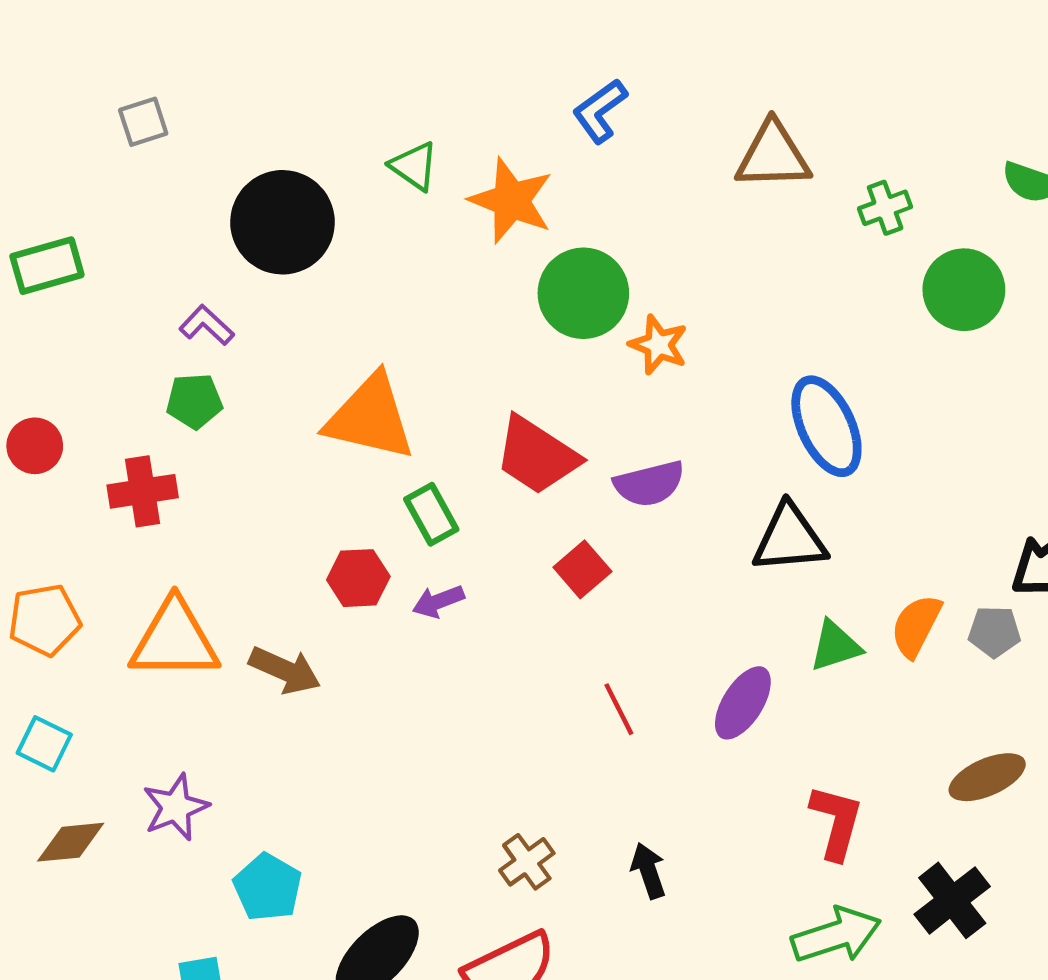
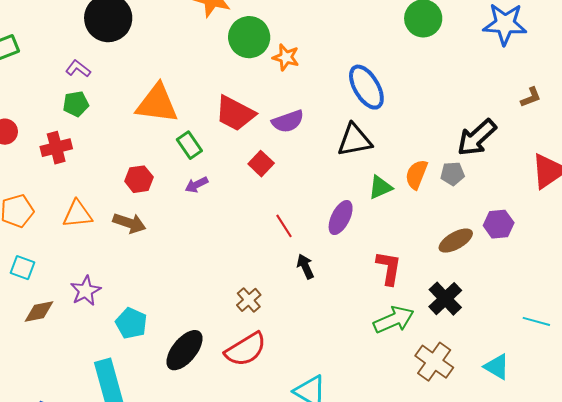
red hexagon: (358, 578) -> (139, 179), moved
orange triangle: (175, 640) -> (78, 214), size x0.7
black arrow: (648, 871) -> (305, 266), moved

